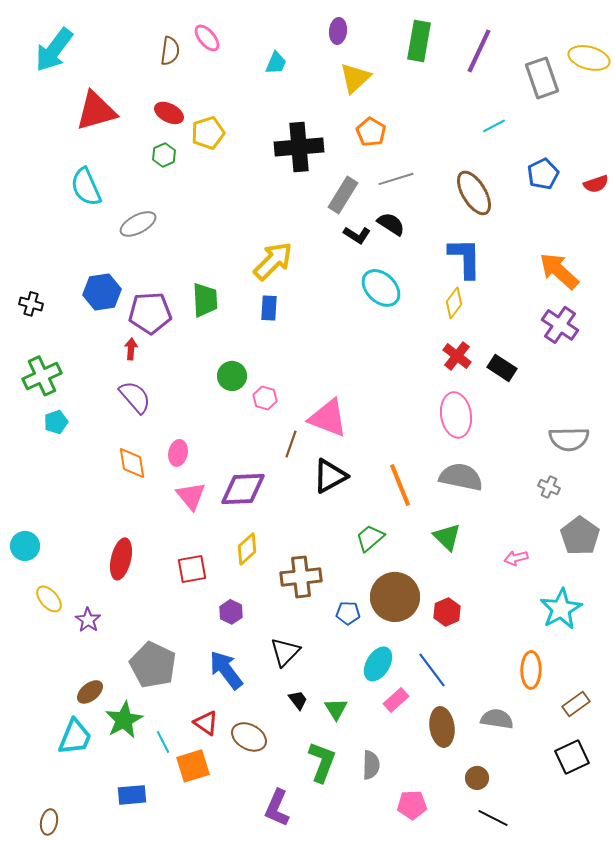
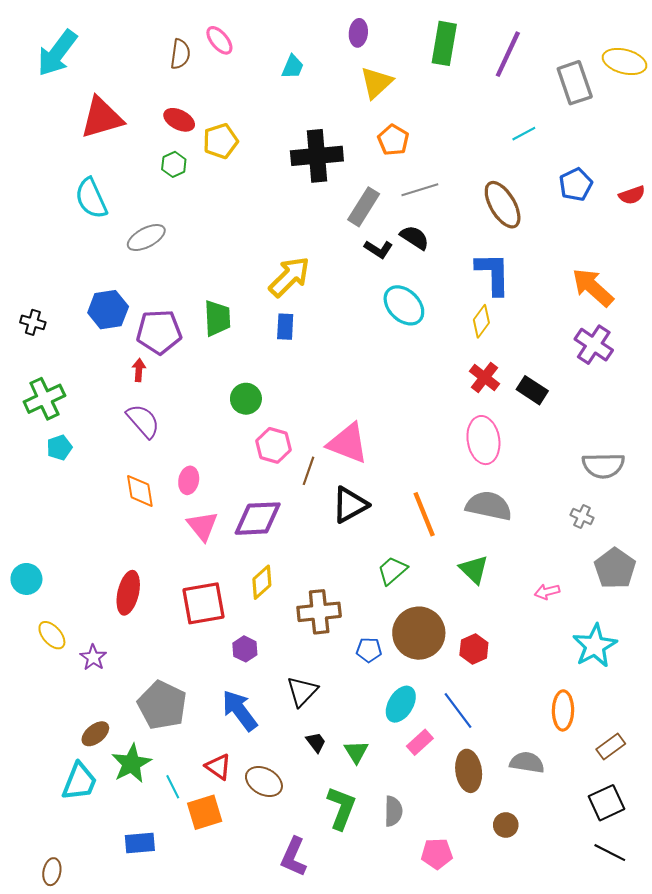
pink hexagon: (265, 398) -> (274, 445), moved, size x1.4
red square: (192, 569) -> (204, 603), size x1.4
black line: (493, 818) -> (610, 853), moved

